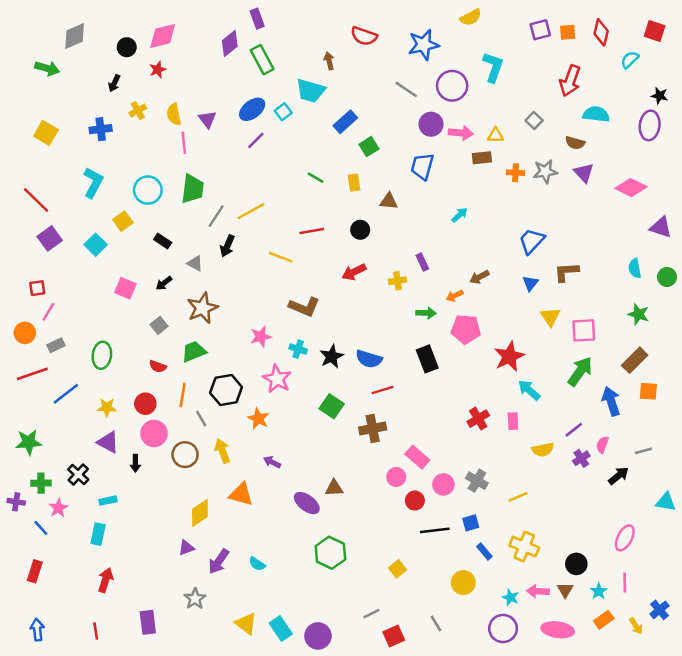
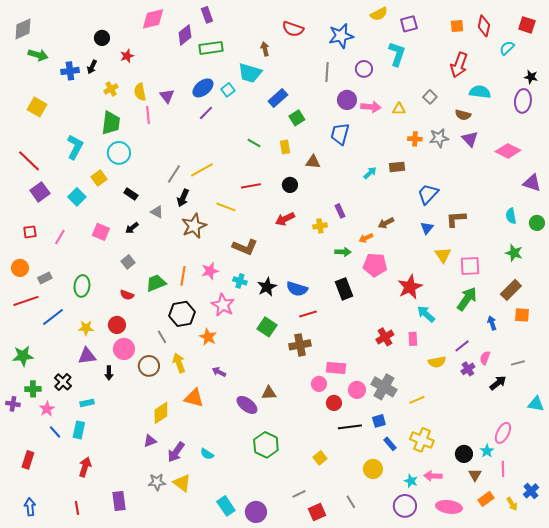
purple square: (540, 30) -> (409, 24), moved
gray diamond: (75, 36) -> (23, 29), moved
pink diamond: (163, 36) -> (153, 19), moved
green rectangle: (262, 60) -> (211, 48), turned -70
purple circle: (452, 86) -> (364, 69), size x0.7
gray line: (406, 89) -> (327, 72), turned 60
blue cross: (101, 129) -> (70, 71), moved
brown rectangle: (482, 158) -> (397, 167), moved
green trapezoid: (193, 189) -> (111, 123), moved
brown star: (202, 308) -> (194, 226), moved
pink line: (48, 312) -> (60, 237), moved
orange line: (183, 395) -> (183, 276), moved
blue arrow: (611, 401) -> (492, 323), size x0.6
purple triangle: (108, 442) -> (87, 356), turned -36
pink rectangle: (417, 457) -> (336, 368), turned -36
gray cross: (477, 481) -> (384, 387), size x1.4
blue line: (41, 528) -> (55, 432), moved
brown triangle: (565, 590) -> (475, 475), moved
cyan star: (599, 591) -> (487, 451), moved
gray star: (195, 599) -> (157, 482), turned 30
yellow triangle: (246, 624) -> (182, 483), moved

